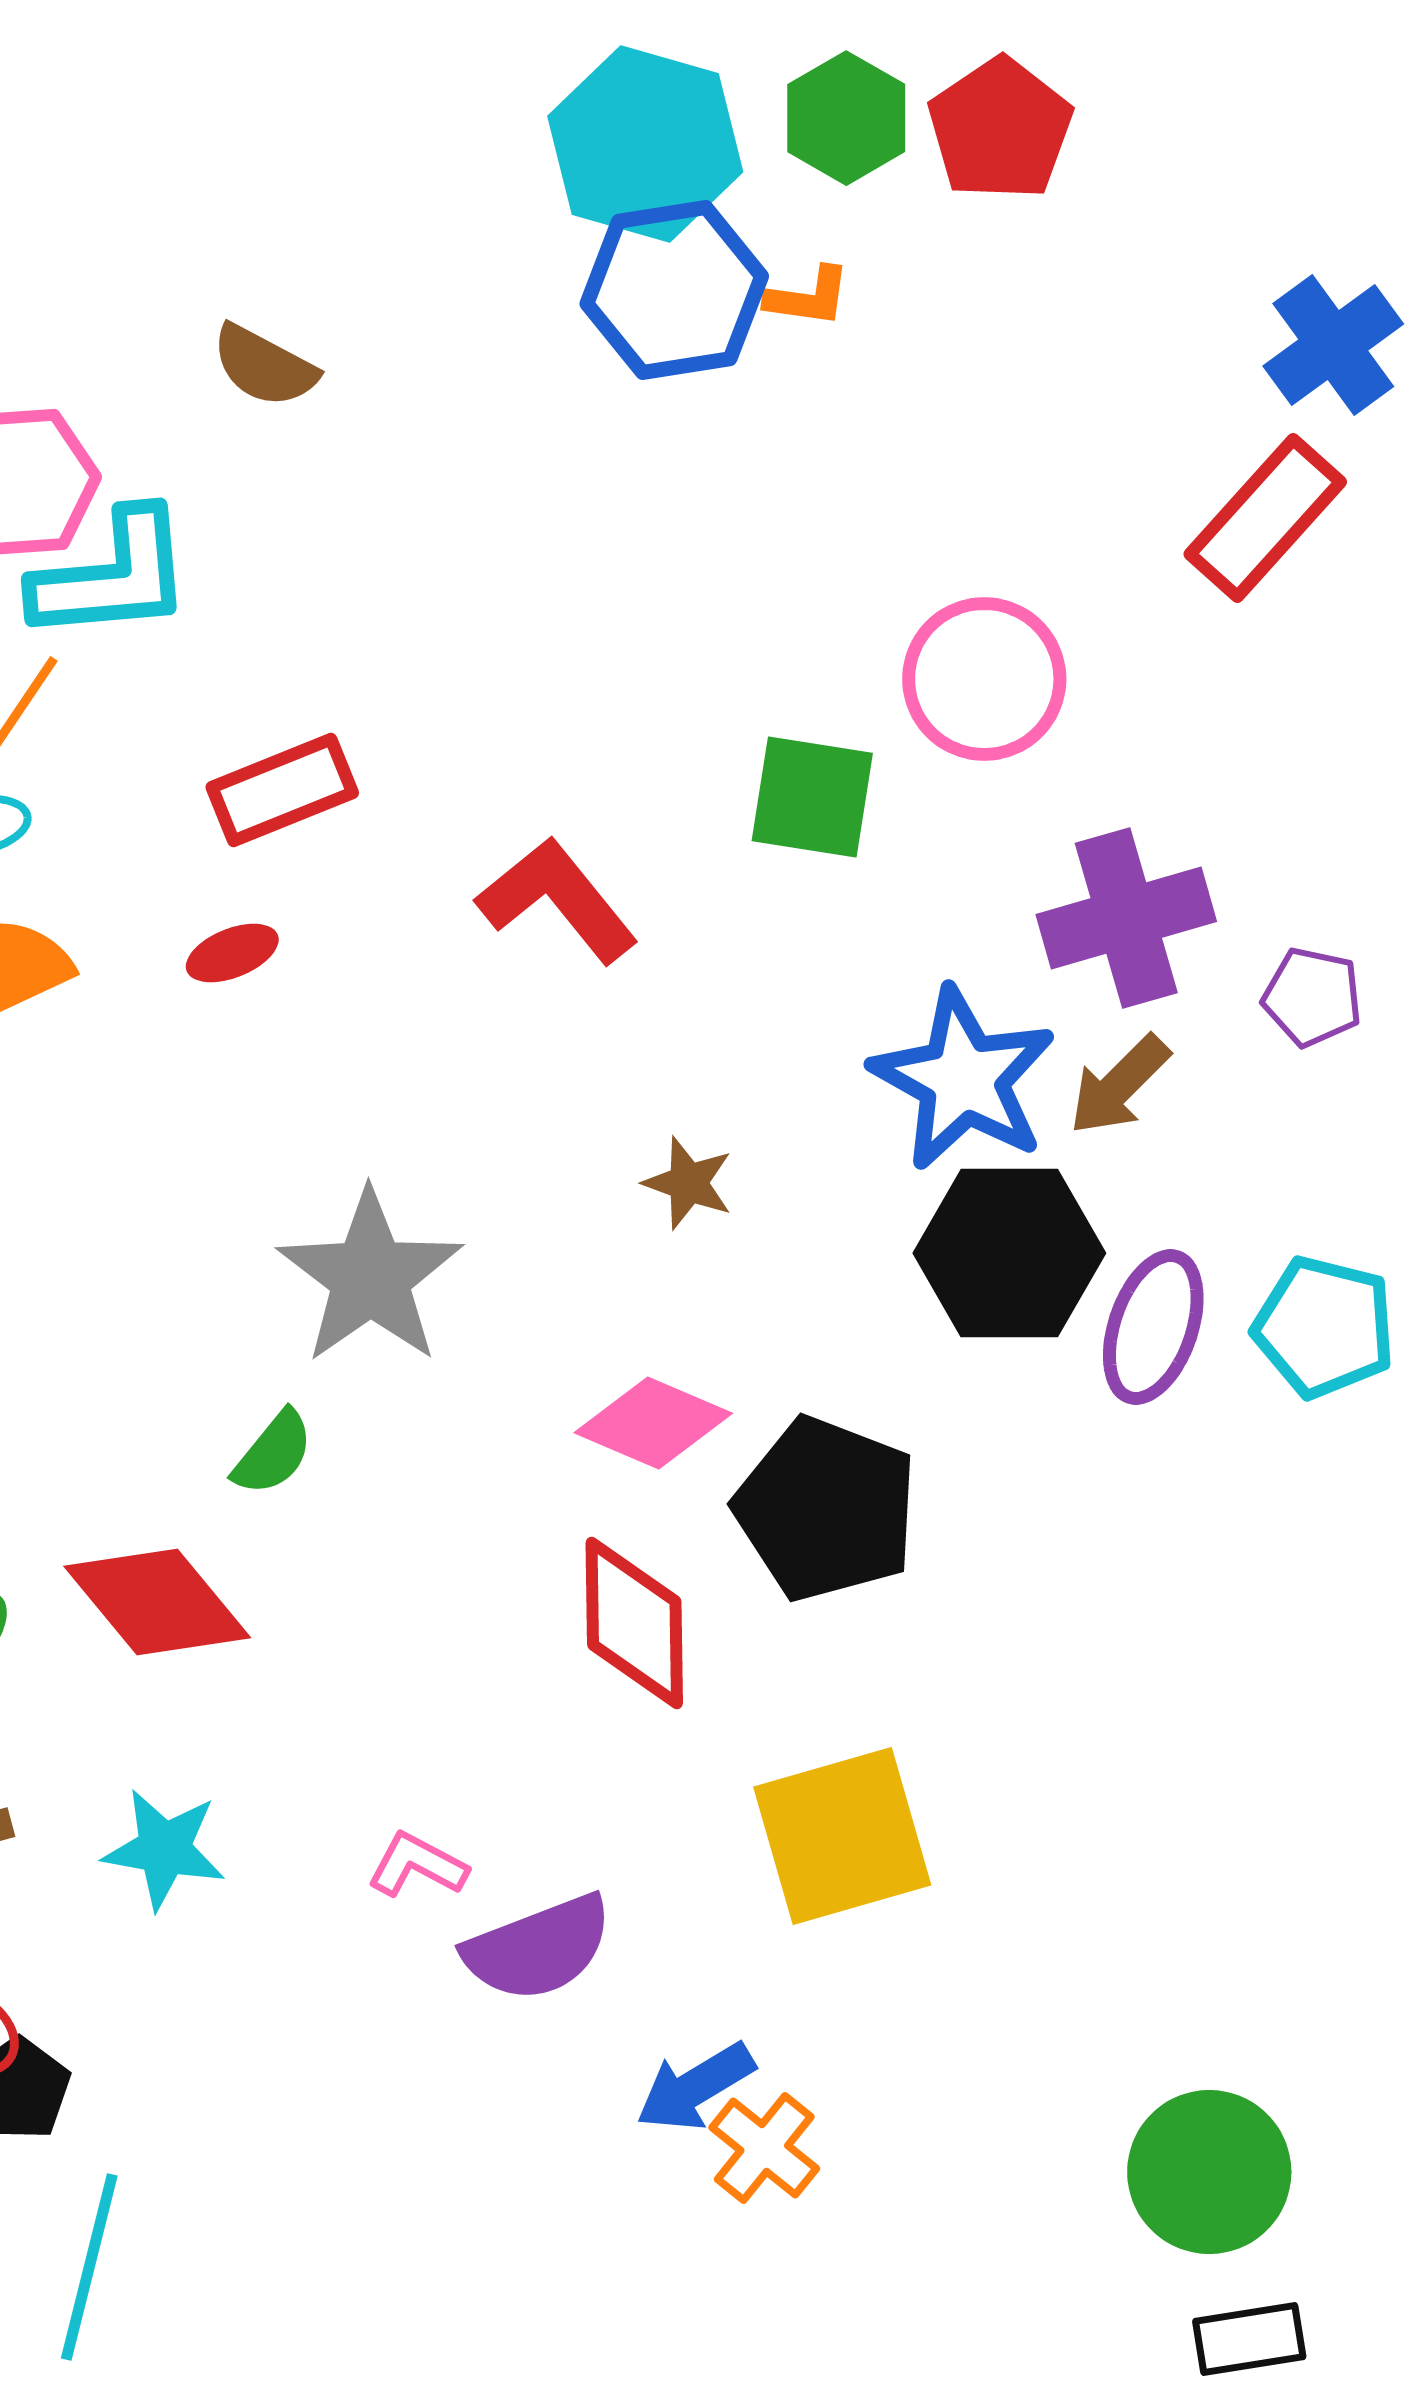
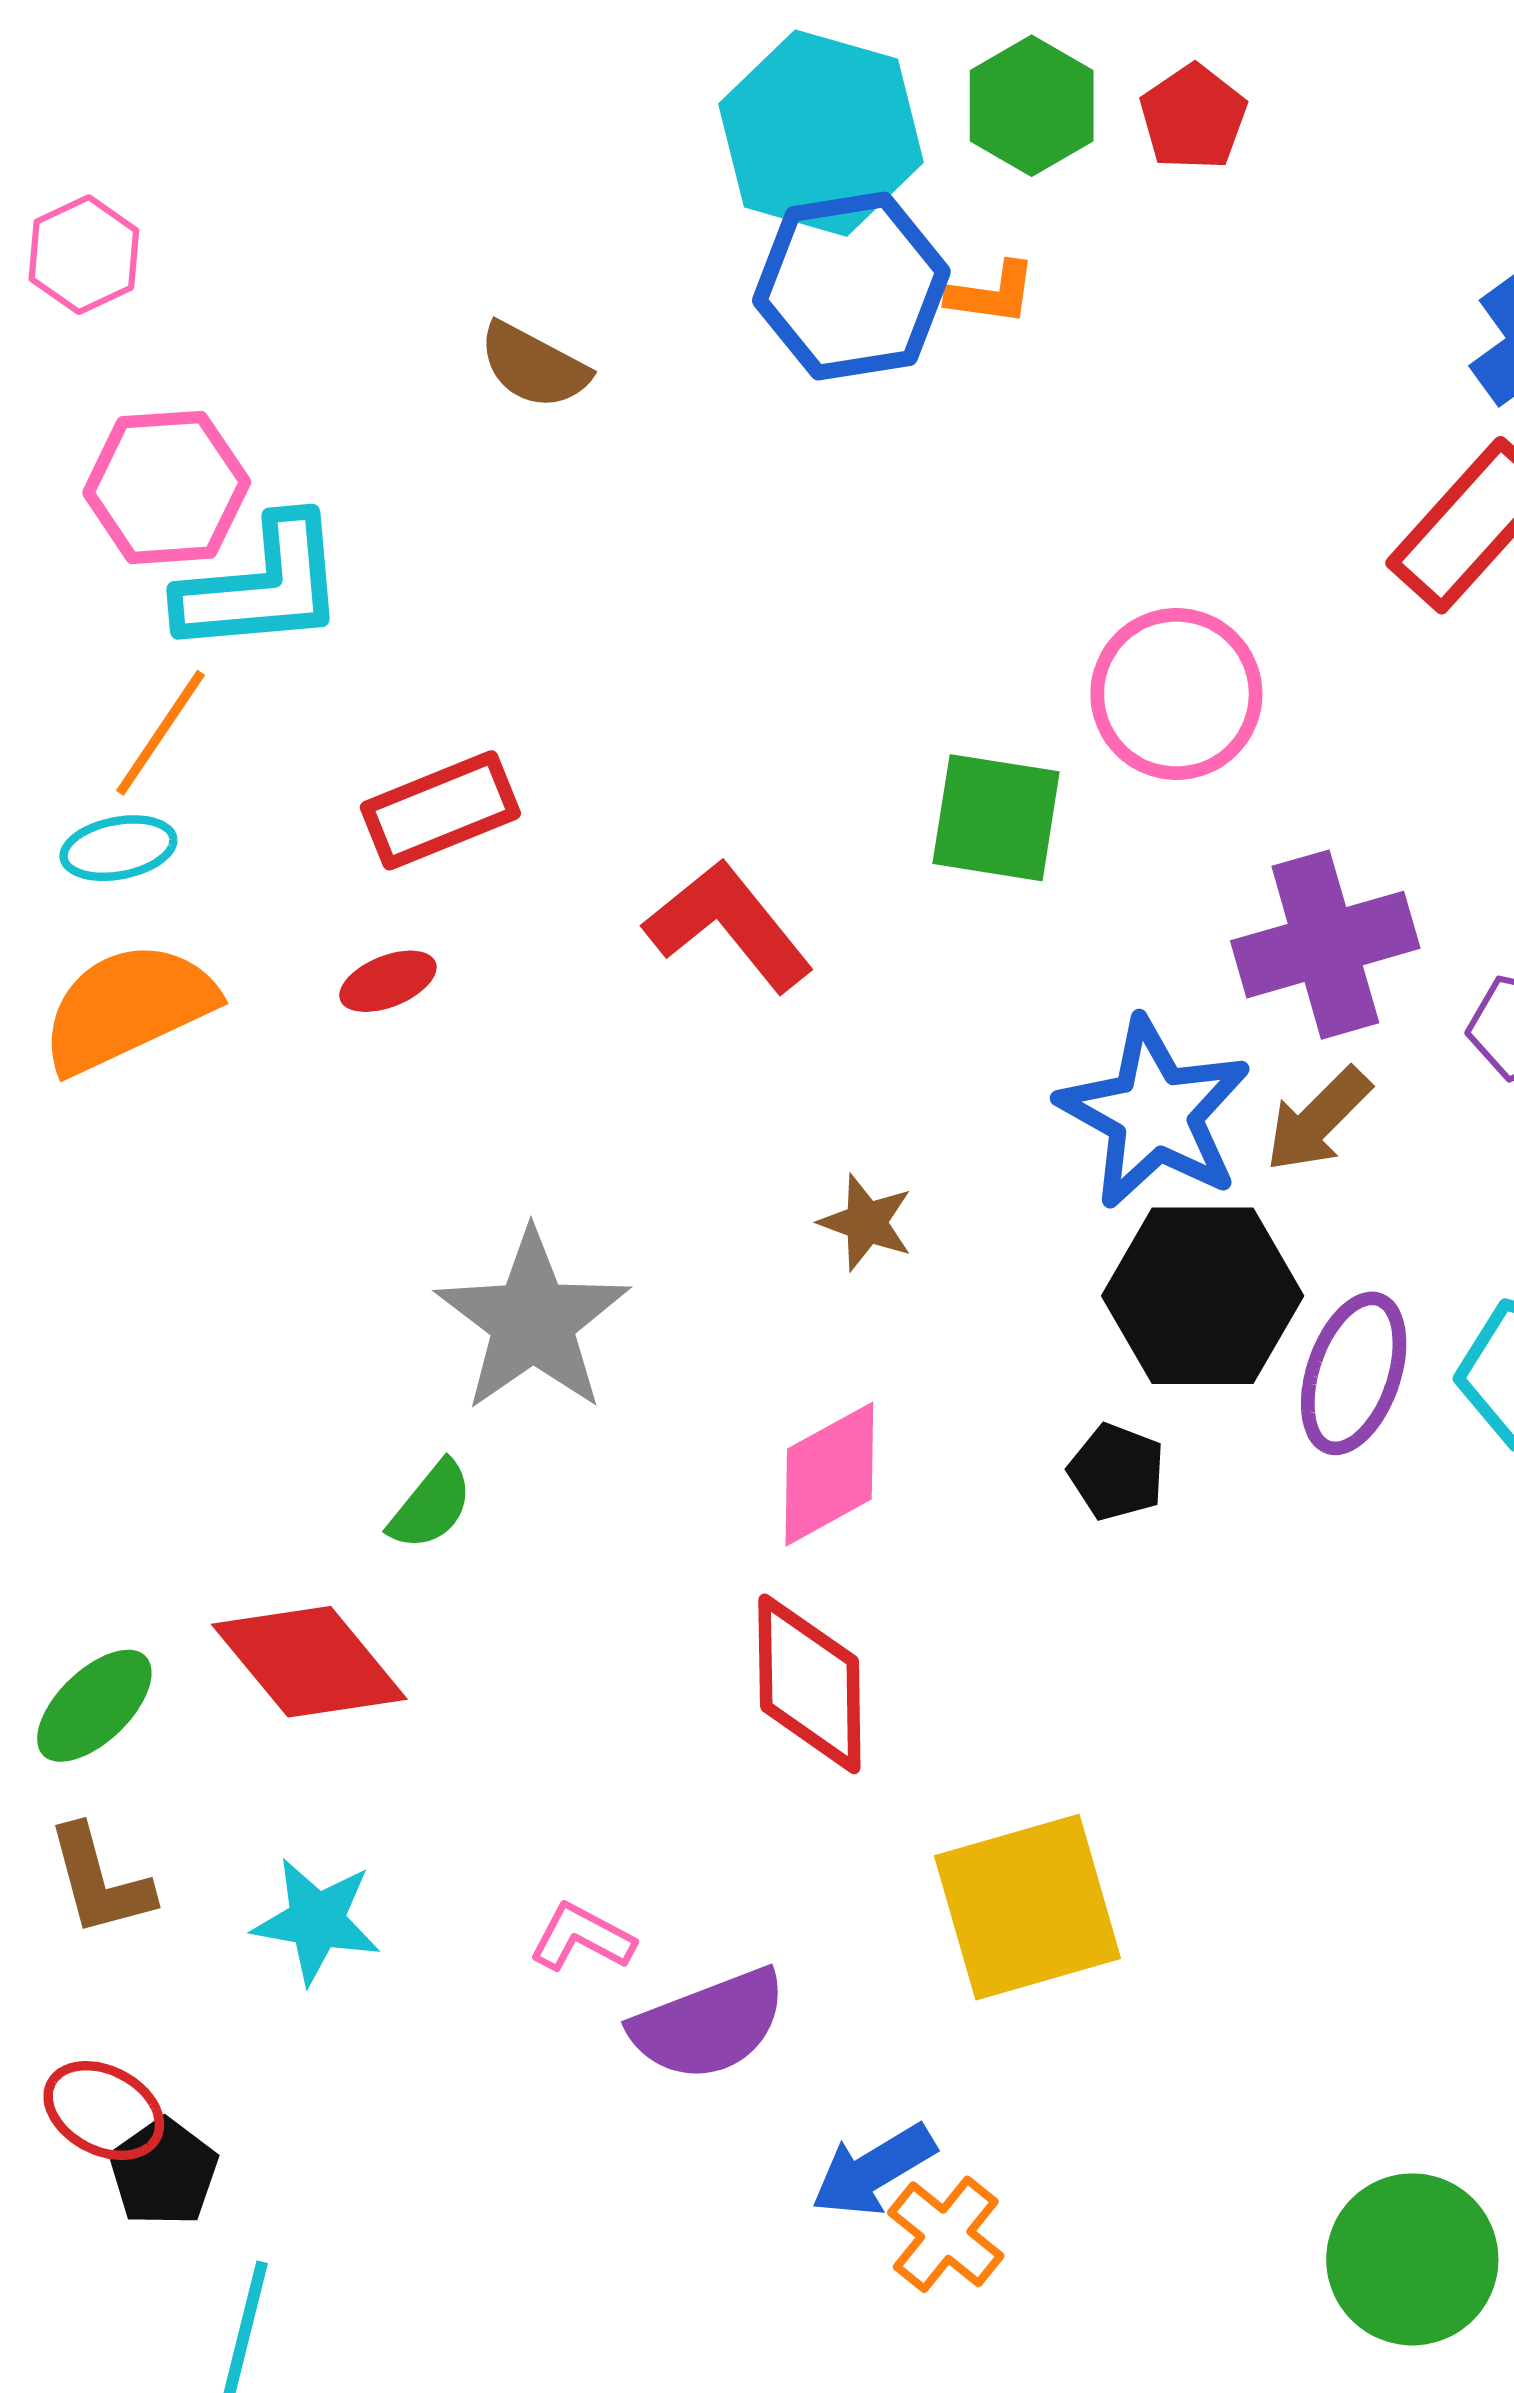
red pentagon: (1000, 129) -> (1193, 117), size x0.7
brown semicircle: (264, 366) -> (534, 366), moved
pink diamond: (653, 1423) -> (829, 1474), turned -52
black pentagon: (826, 1509) -> (1117, 1472), moved, size x0.5

